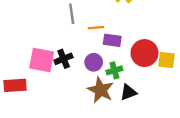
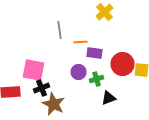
black cross: (64, 59) -> (42, 88), moved
brown star: (101, 90) -> (54, 104), moved

